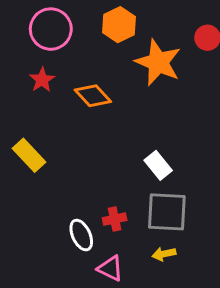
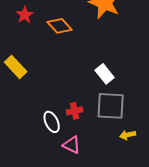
yellow arrow: (164, 254) -> (128, 135), moved

